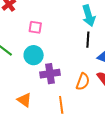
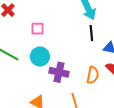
purple cross: (50, 74) -> (59, 72), turned 30

